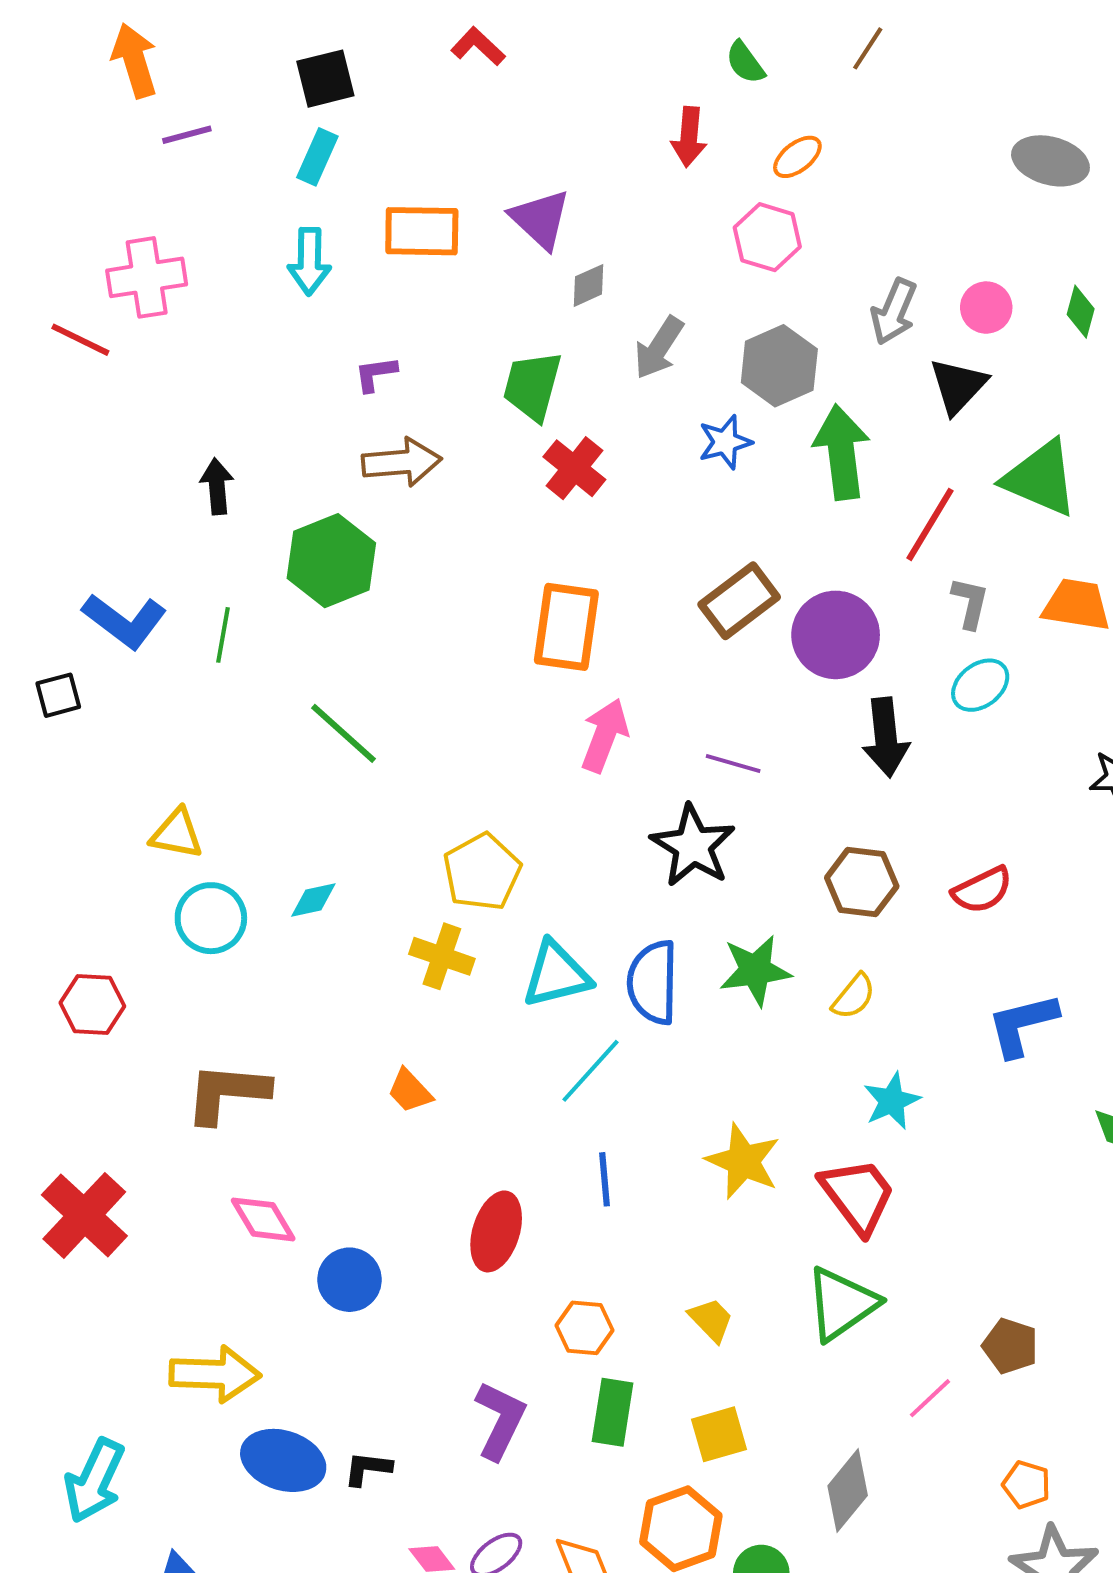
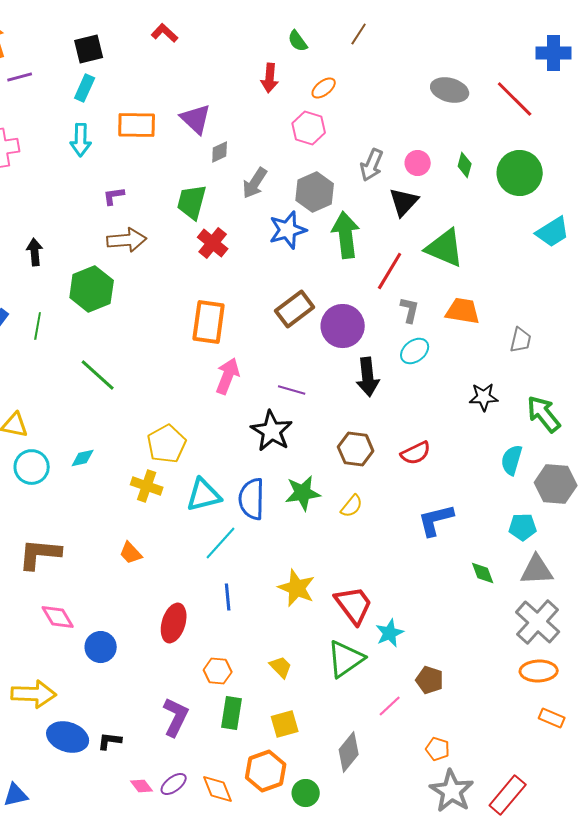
blue star: (725, 442) -> (288, 230), size x1.4
cyan star: (892, 1101) -> (390, 633), moved

